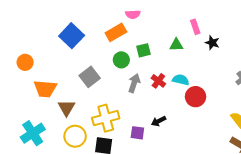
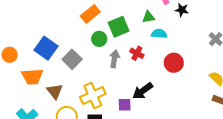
blue square: (72, 36) -> (46, 48), moved
green square: (144, 50) -> (119, 27), size x1.5
cyan semicircle: (181, 80) -> (159, 34), moved
black arrow: (159, 121) -> (143, 91), size x1.5

